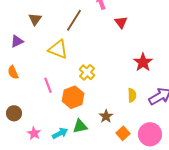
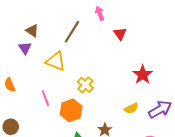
brown triangle: (35, 19) -> (32, 31), turned -32
purple triangle: (17, 41) -> (25, 48), moved, turned -40
yellow semicircle: (132, 95) -> (131, 108), turned 64

